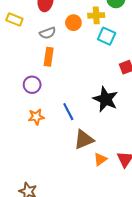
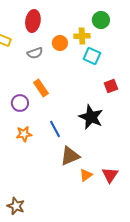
orange rectangle: (49, 57) -> (41, 88), moved, turned -42

